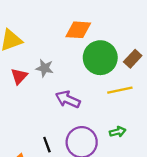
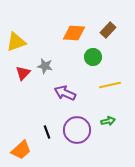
green circle: (100, 58) -> (93, 57), size x0.6
brown rectangle: (133, 59) -> (108, 30), moved

